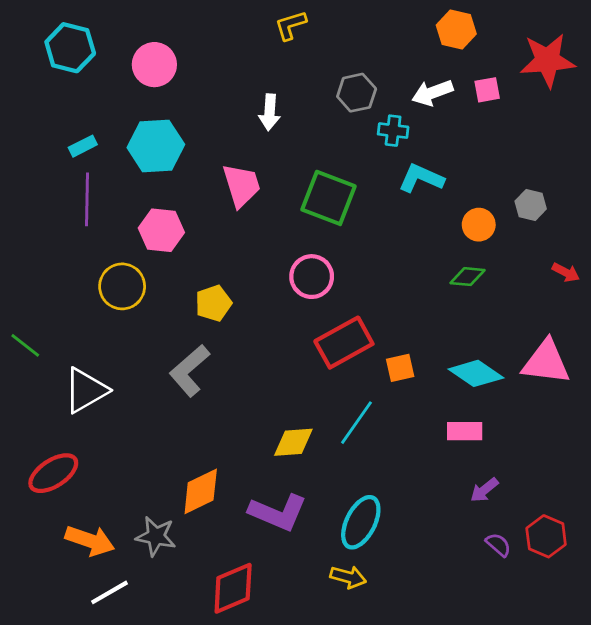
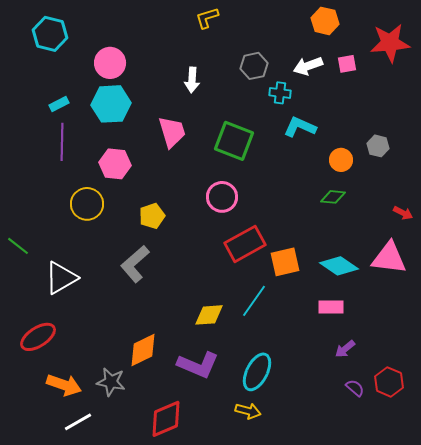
pink circle: (154, 65) -> (110, 63), moved
red arrow: (566, 272) -> (403, 213), moved
orange square: (400, 368) -> (285, 262), size x1.4

